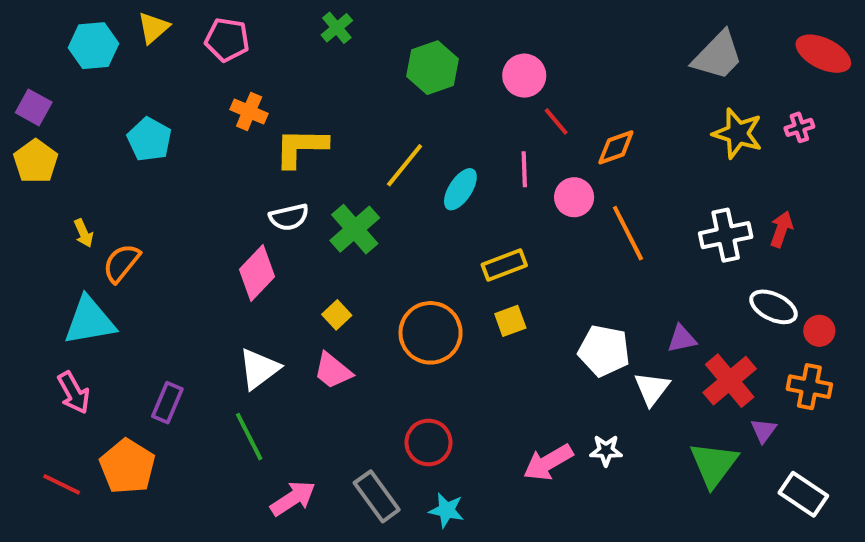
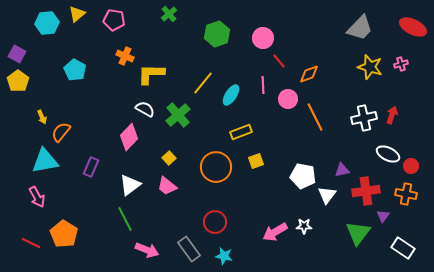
white semicircle: (289, 217) -> (145, 109), turned -138
yellow rectangle: (504, 265) -> (241, 132), moved
red cross: (730, 381) -> (366, 191), turned 32
purple rectangle: (167, 403) -> (91, 167), moved
pink arrow: (293, 498) -> (147, 250), turned 55

